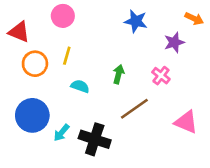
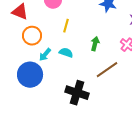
yellow line: (67, 56) -> (66, 26), moved
cyan arrow: (61, 133) -> (45, 55), moved

